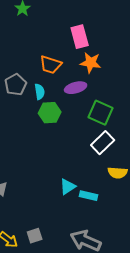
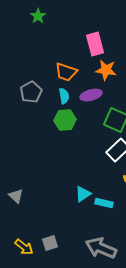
cyan semicircle: (40, 92) -> (64, 96), moved

